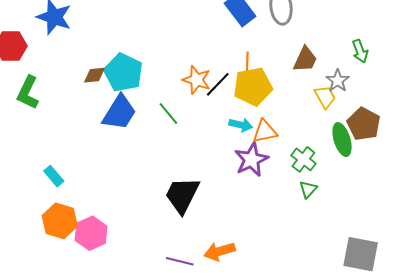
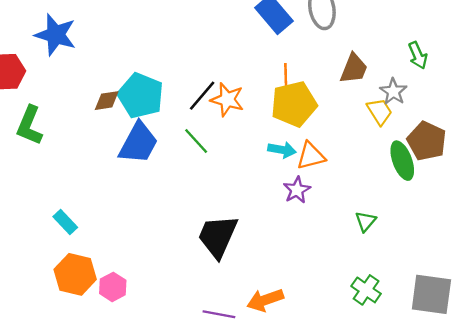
black line: (218, 84) -> (202, 96), moved
green cross: (303, 159) -> (366, 290), moved
purple star: (251, 160) -> (297, 190), size x0.7
pink hexagon: (91, 233) -> (113, 287), size x0.7

